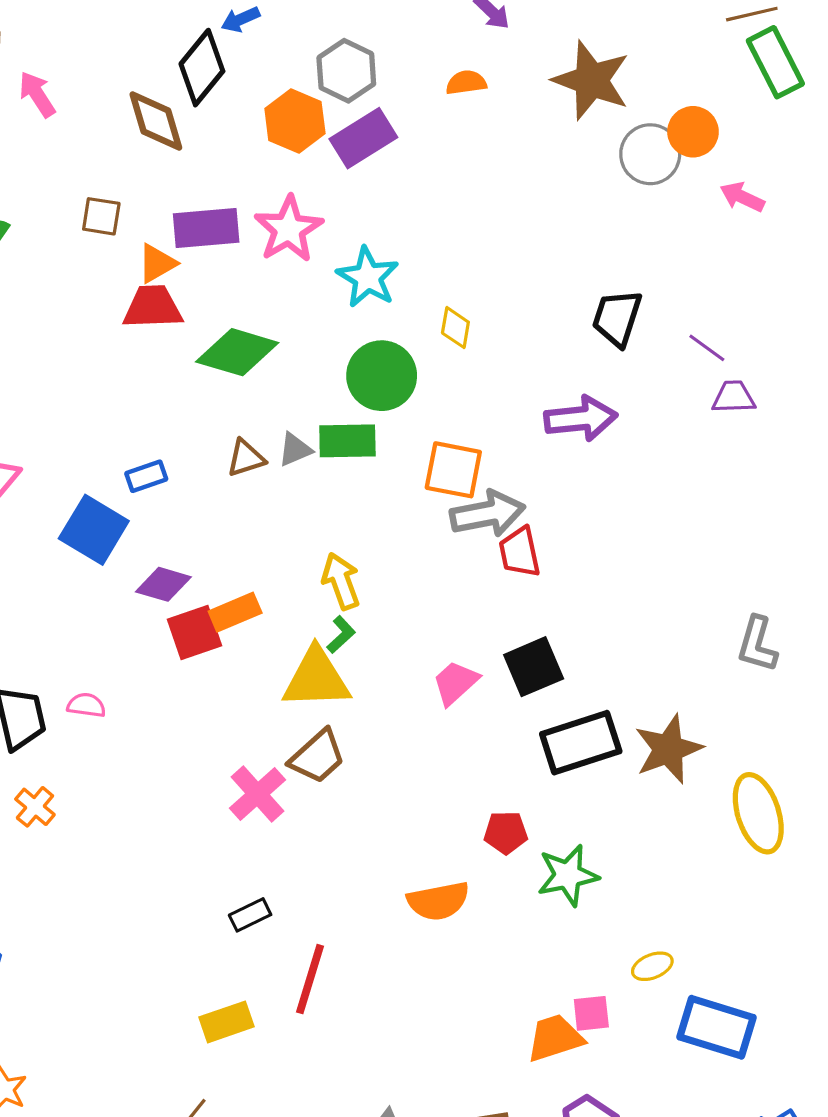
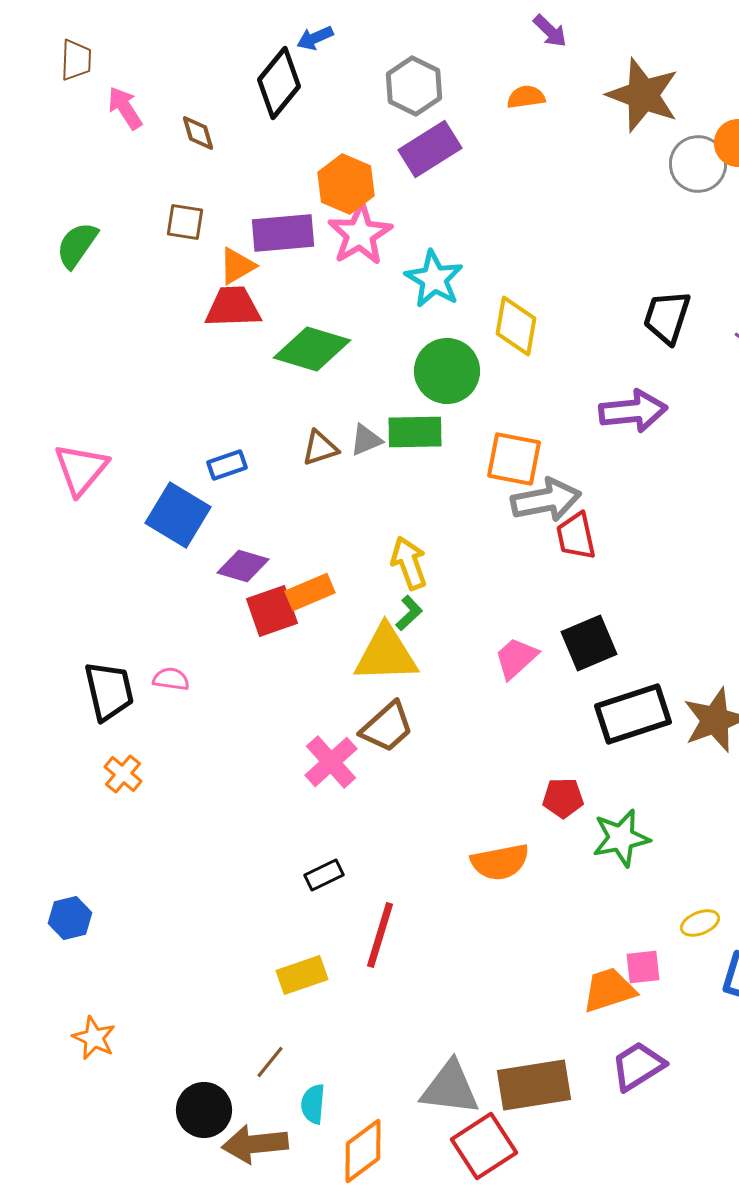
brown diamond: (156, 121) -> (198, 133), moved, size x0.6
orange hexagon: (295, 121) -> (346, 184), moved
yellow diamond: (455, 328) -> (516, 326), size x1.5

